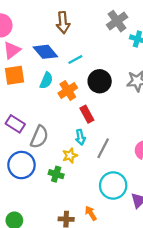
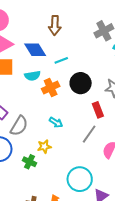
cyan semicircle: (46, 80) -> (32, 76), turned 49
red rectangle: (87, 114) -> (98, 110), moved
cyan arrow: (80, 137) -> (56, 122), moved, turned -56
gray line: (103, 148) -> (89, 134), moved

